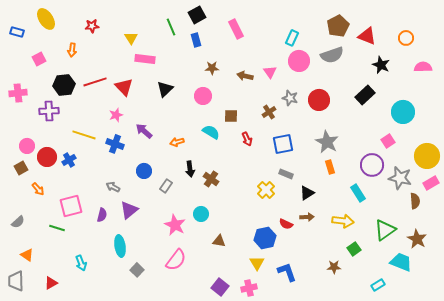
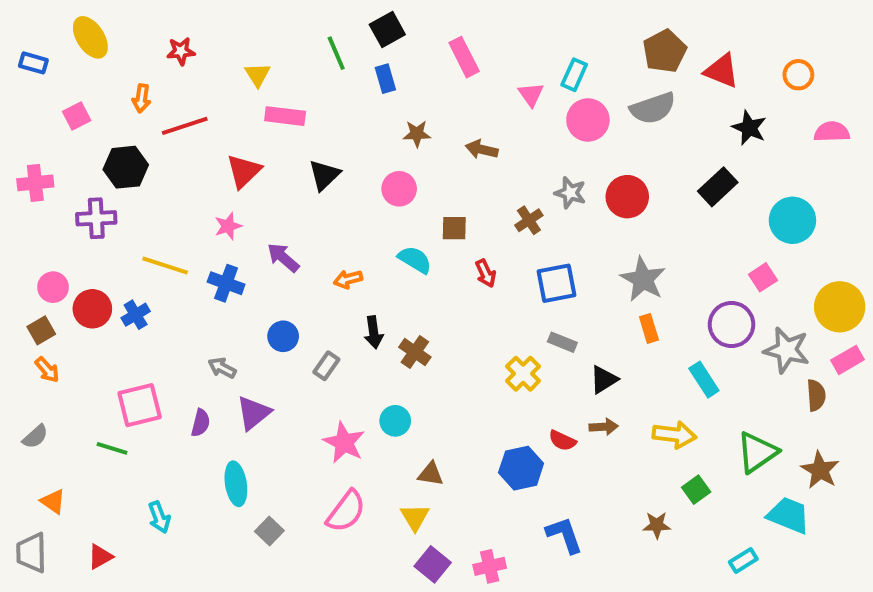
pink triangle: (270, 72) -> (531, 94), moved
red line: (95, 82) -> (185, 126), moved
red triangle: (124, 87) -> (244, 171), turned 30
orange arrow: (38, 189) -> (47, 370), moved
yellow triangle: (257, 263) -> (415, 517), moved

